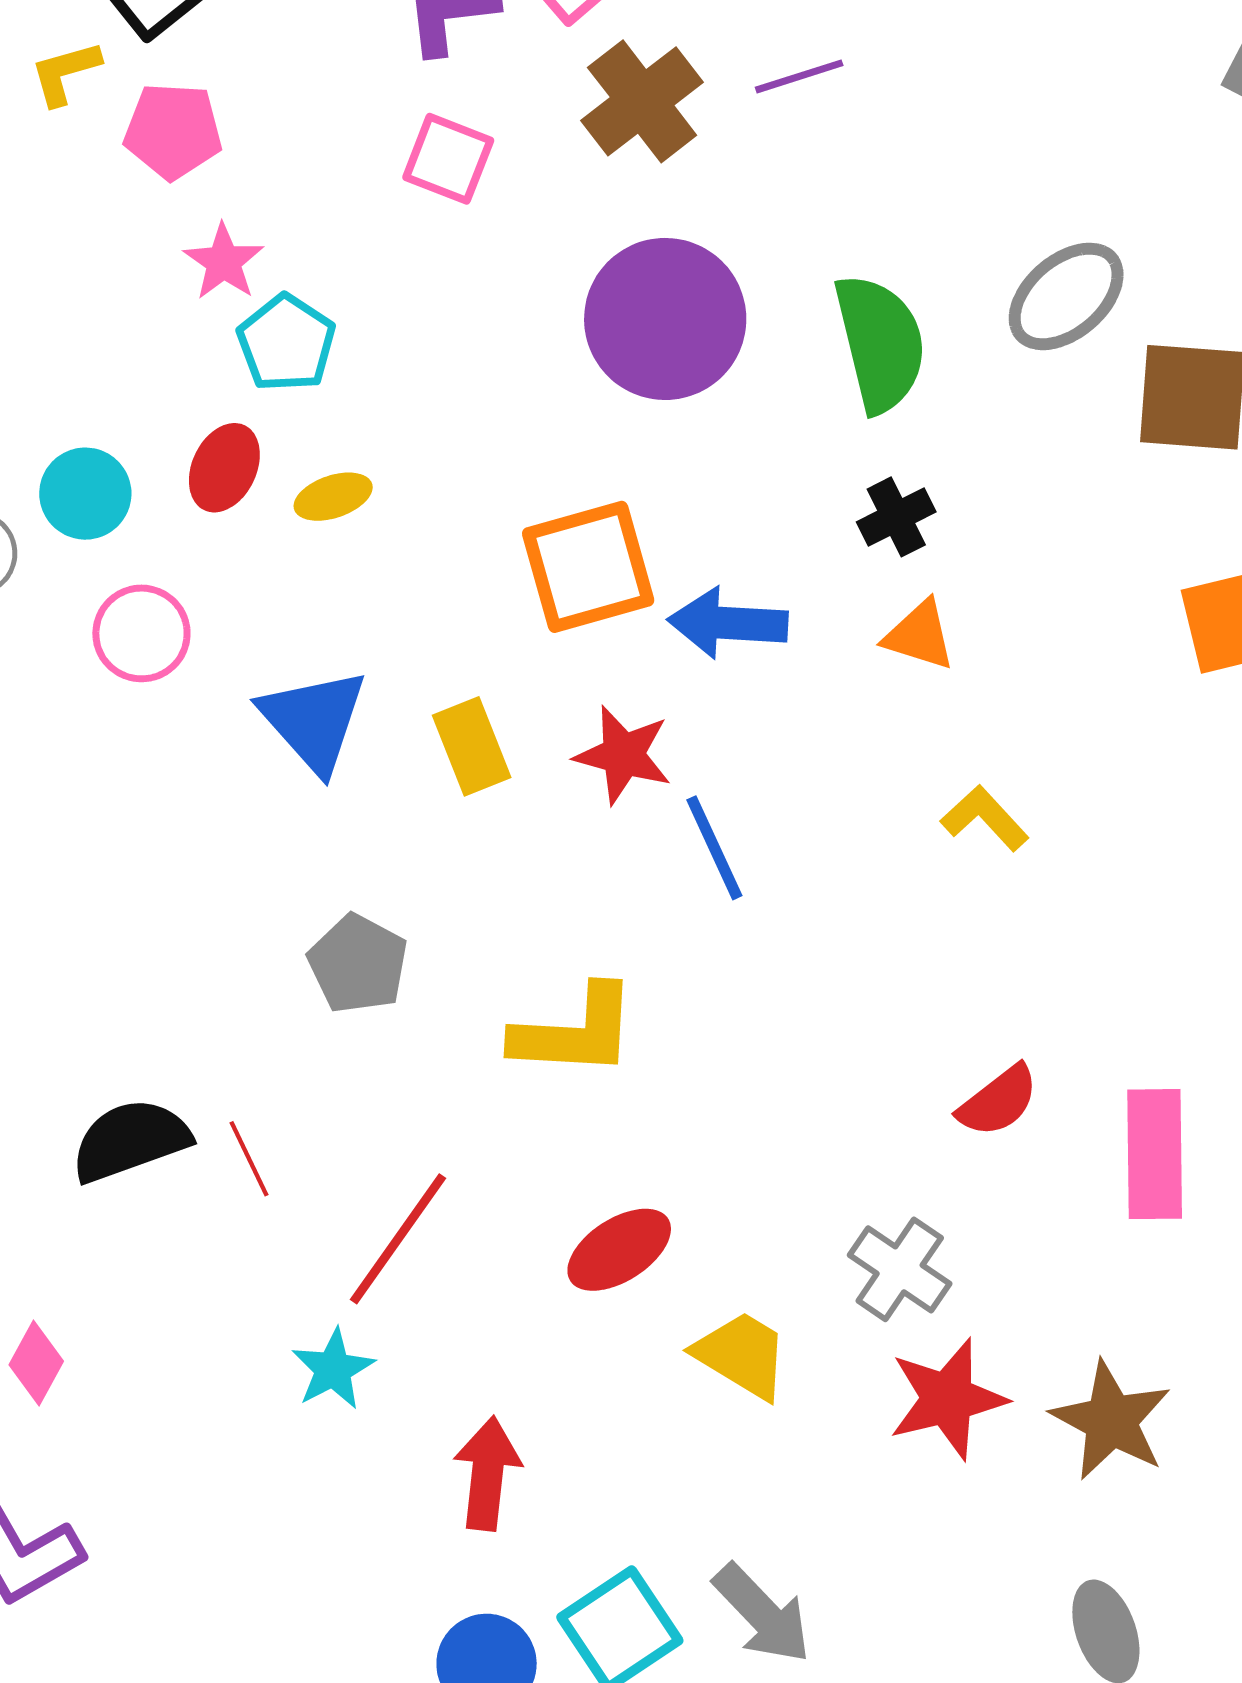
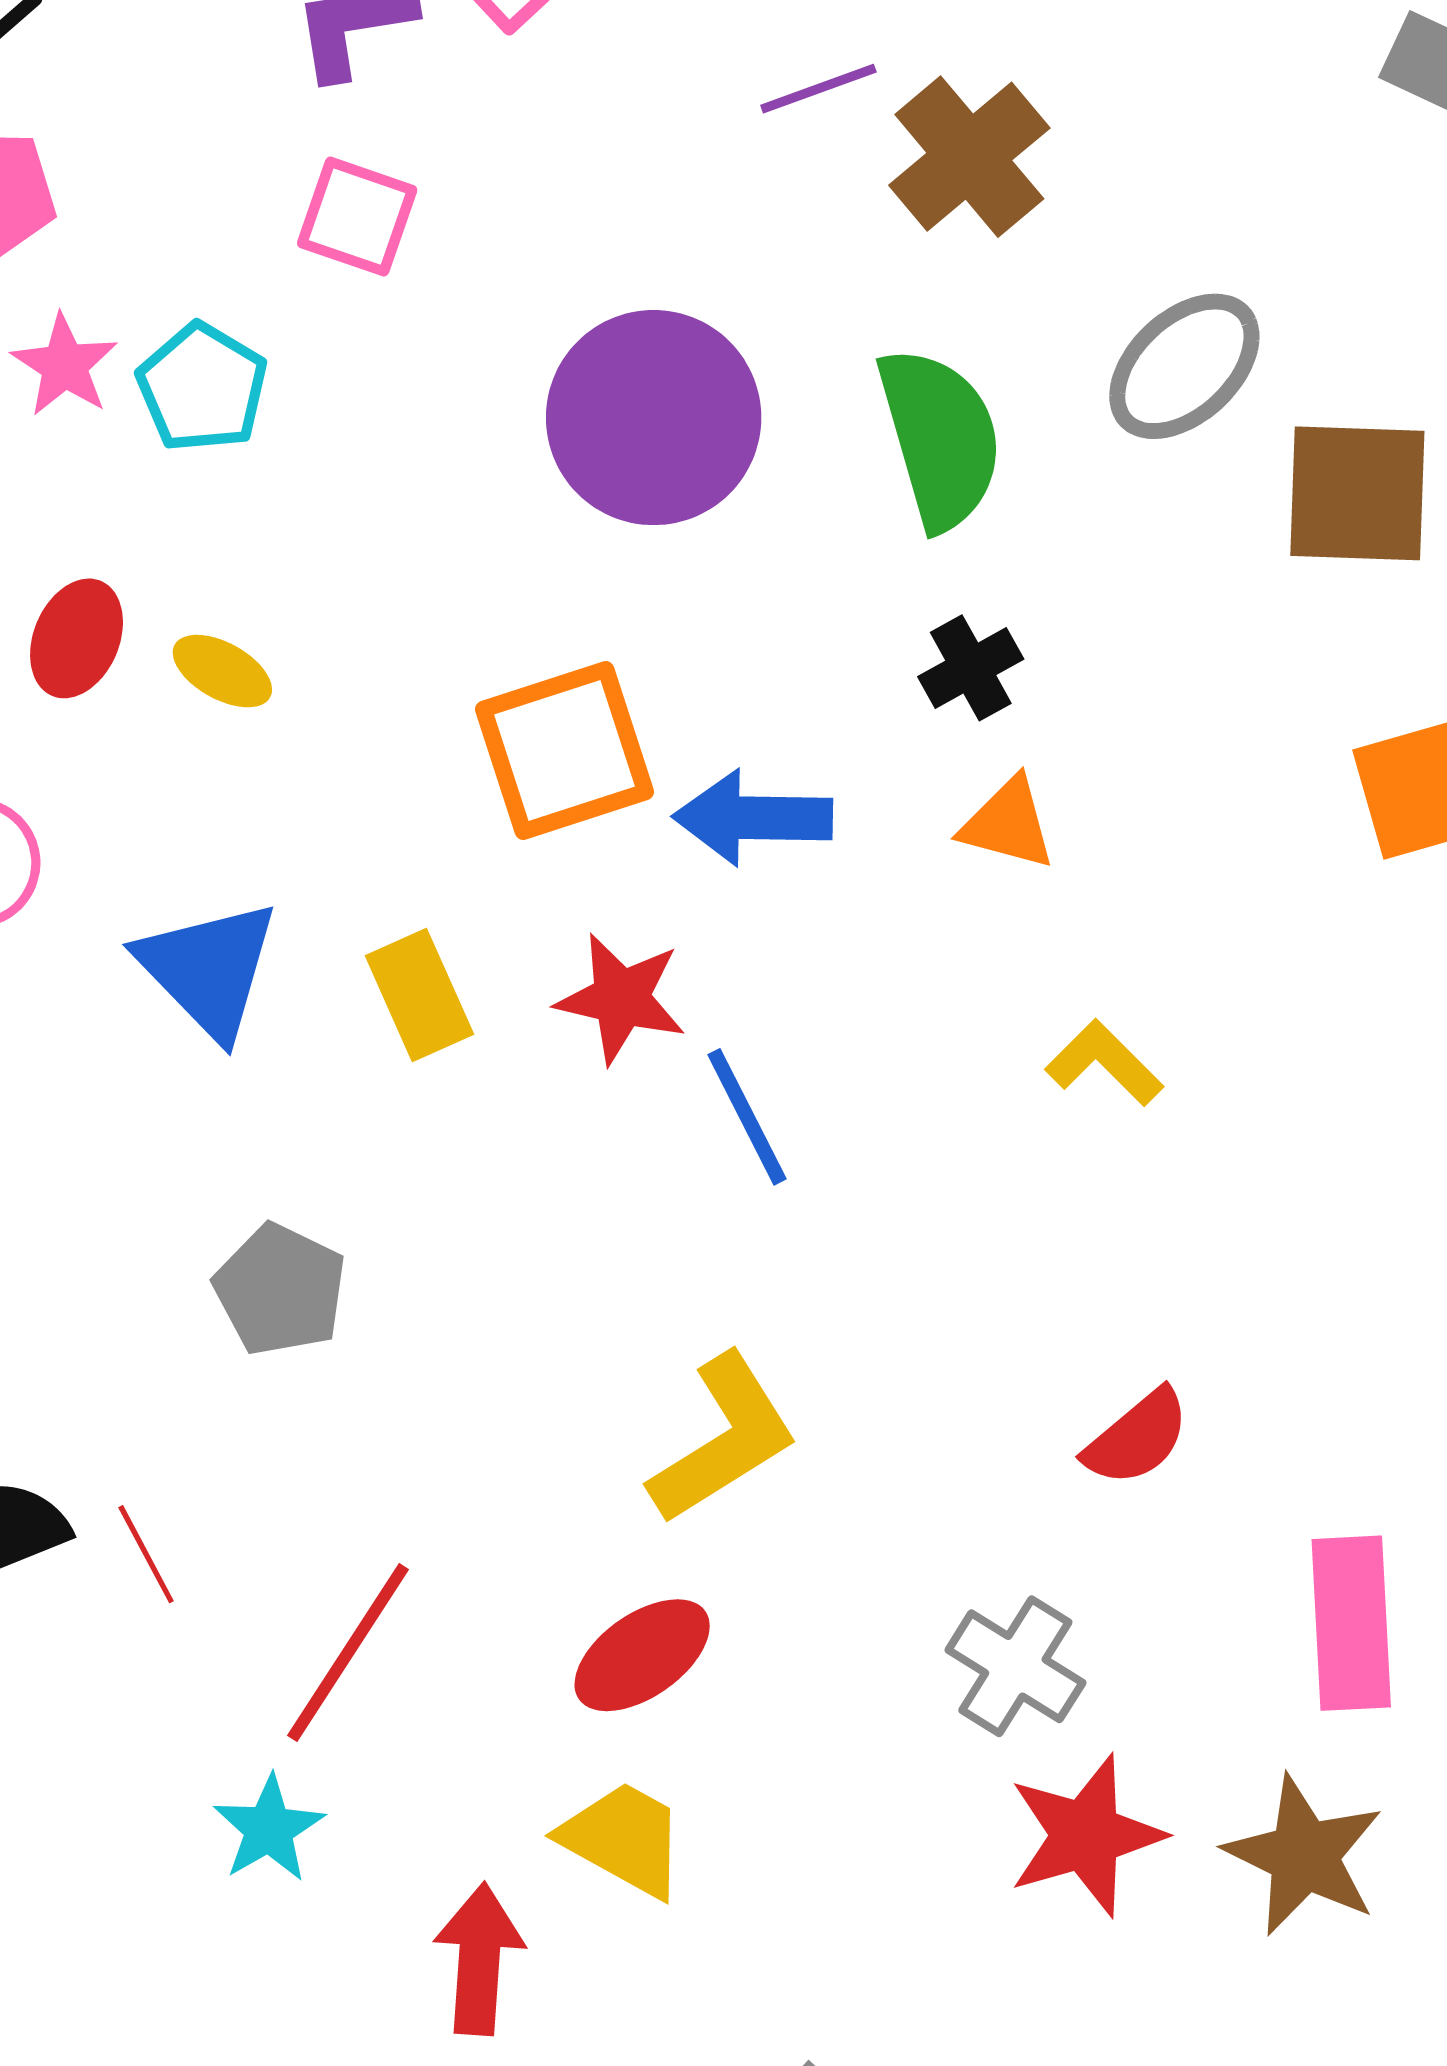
brown cross: (642, 101) -> (969, 157), moved
cyan pentagon: (286, 343) -> (202, 388), moved
yellow ellipse: (333, 497) -> (222, 671), turned 50
yellow L-shape: (575, 1032) -> (724, 1439), moved, turned -33
pink rectangle: (1155, 1154) -> (1351, 1623), moved
yellow trapezoid: (742, 1355) -> (624, 1839), moved

